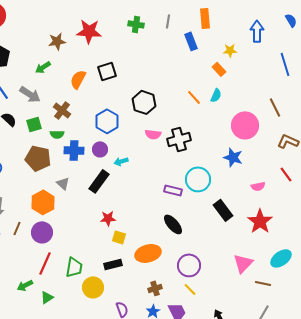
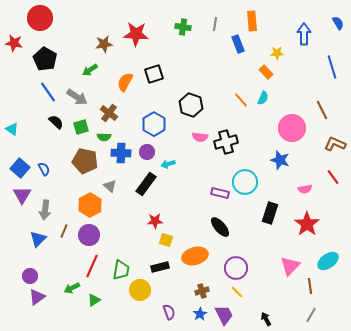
black rectangle: (223, 210) -> (270, 213), turned 55
brown line: (263, 283) -> (310, 286), turned 70

